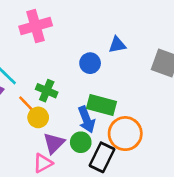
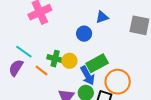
green rectangle: (101, 105) -> (97, 63), turned -35
yellow circle: (38, 117) -> (69, 61), moved

